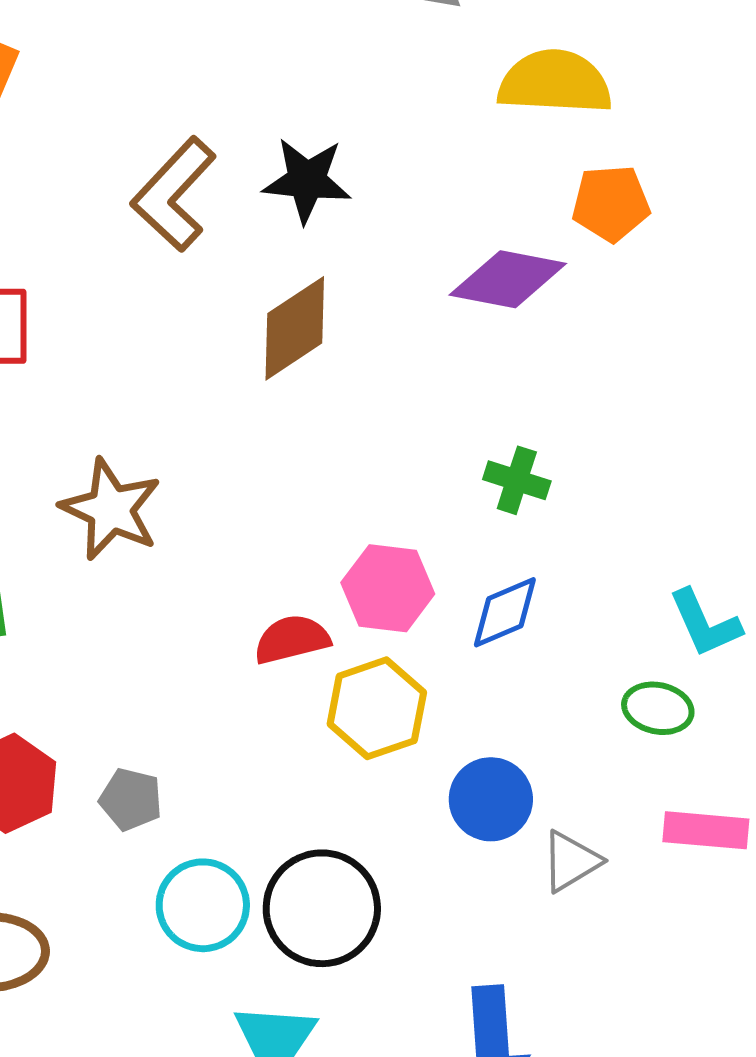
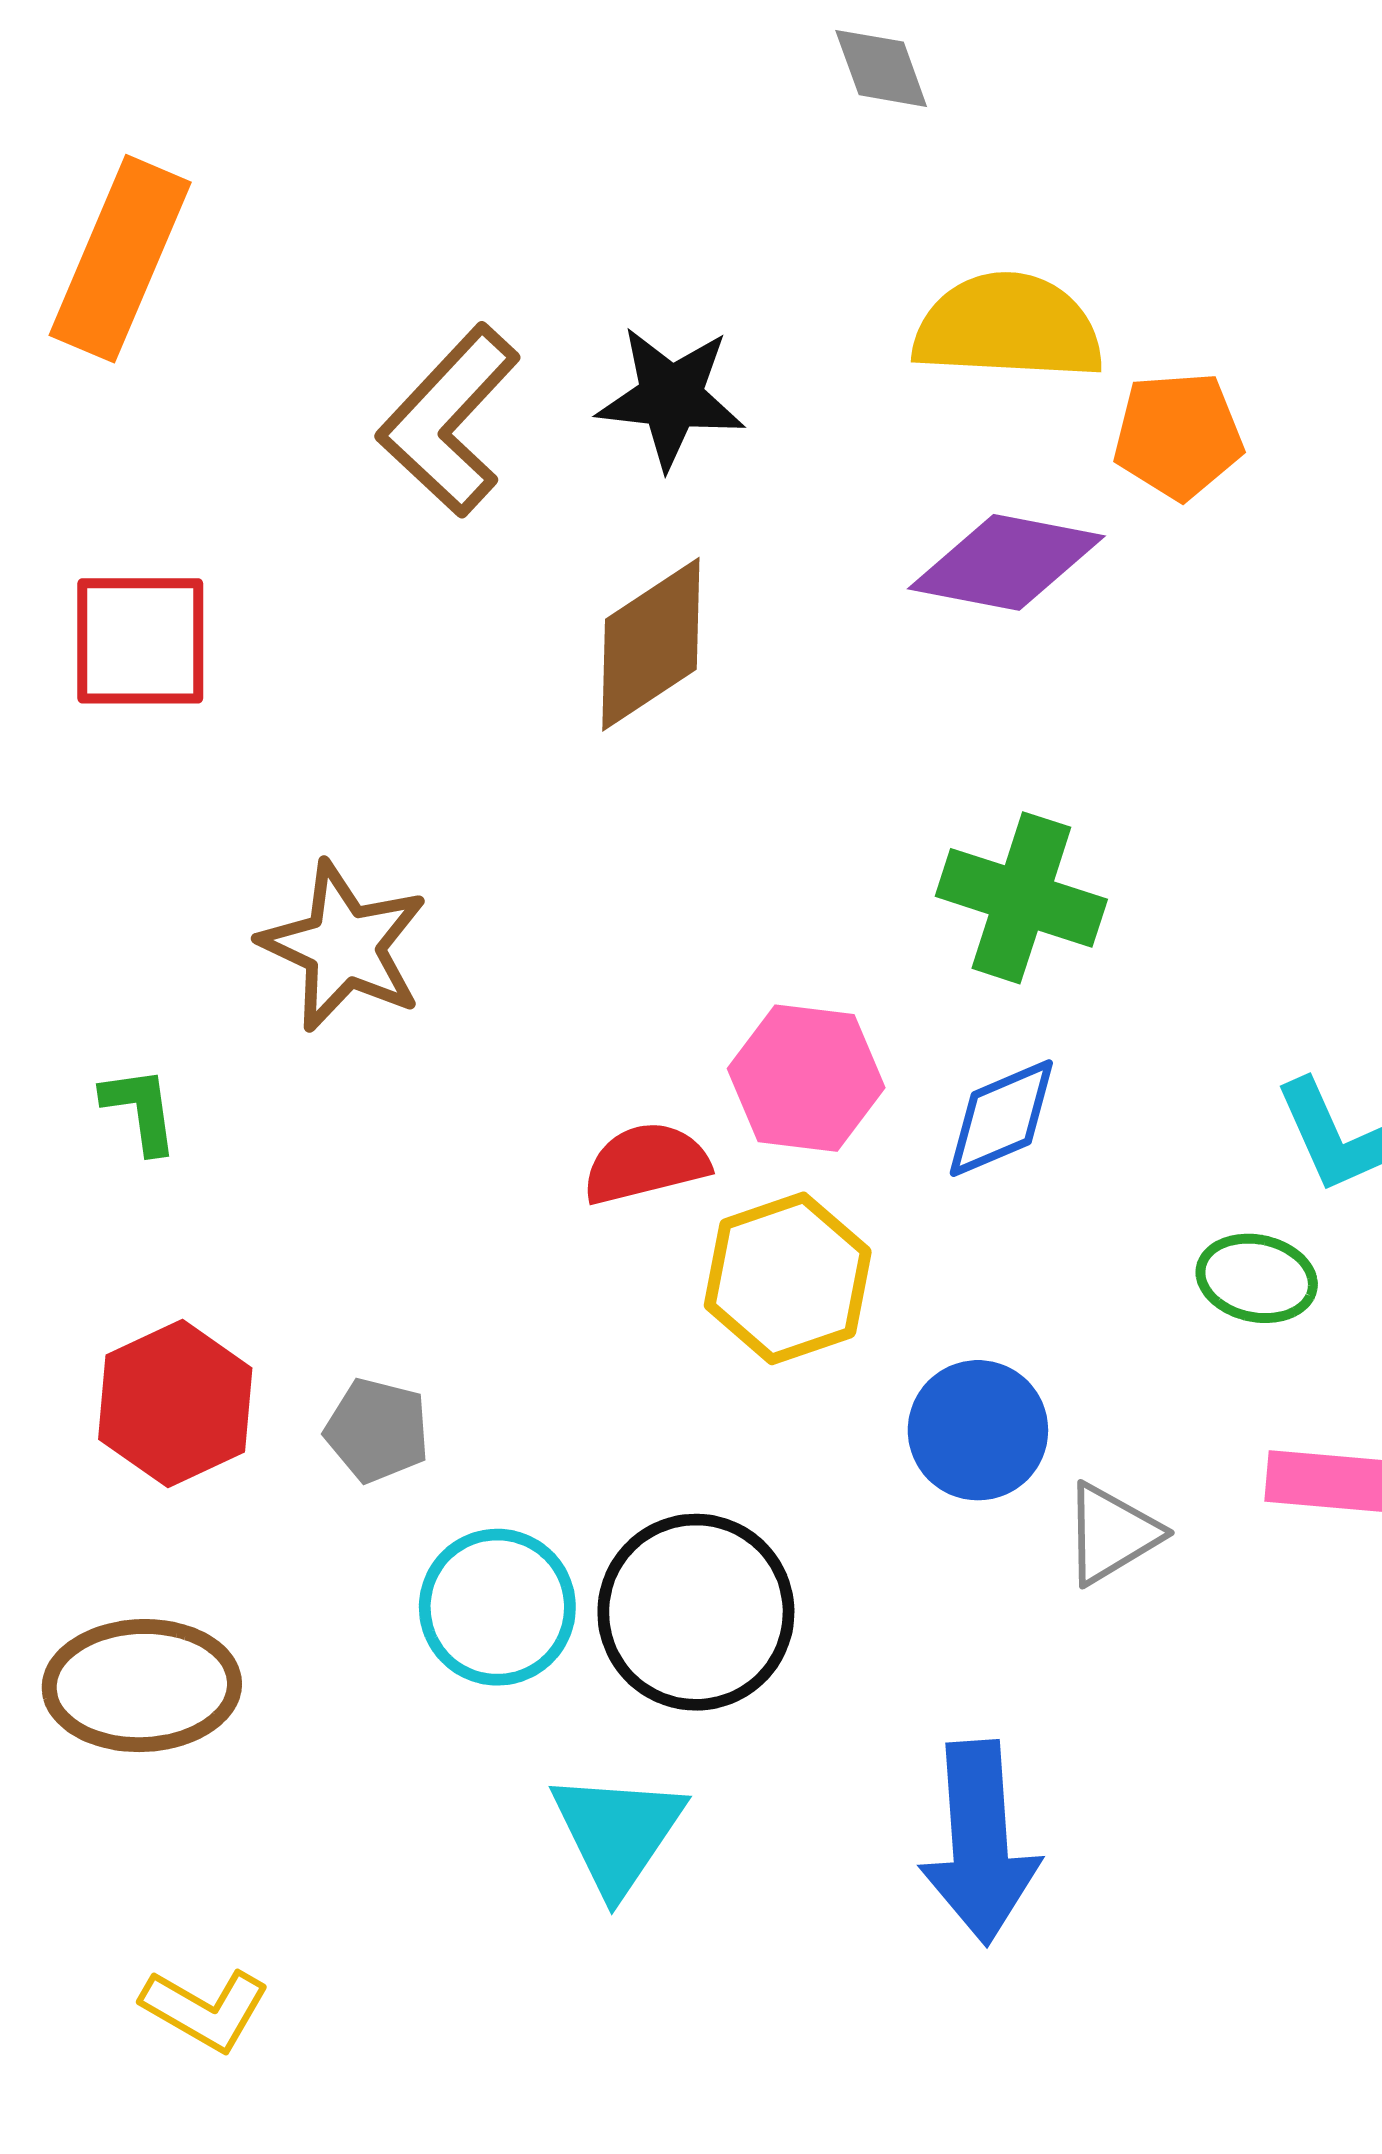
yellow semicircle: (555, 82) -> (1008, 327), moved
green cross: (517, 480) -> (1021, 898), size x1.5

